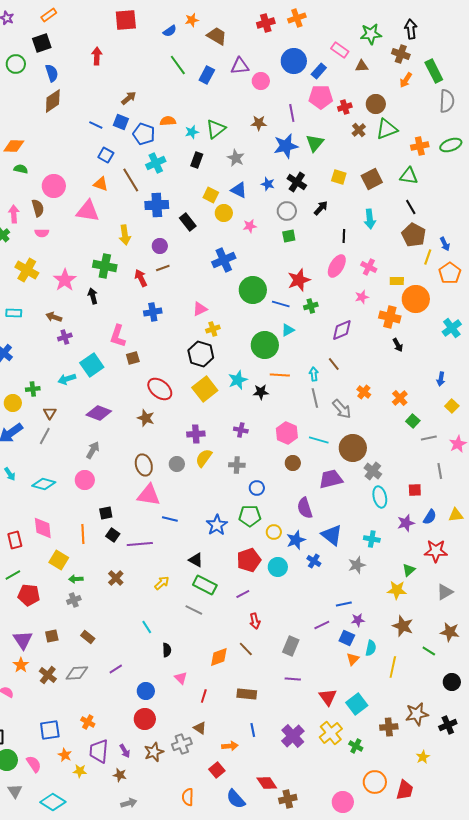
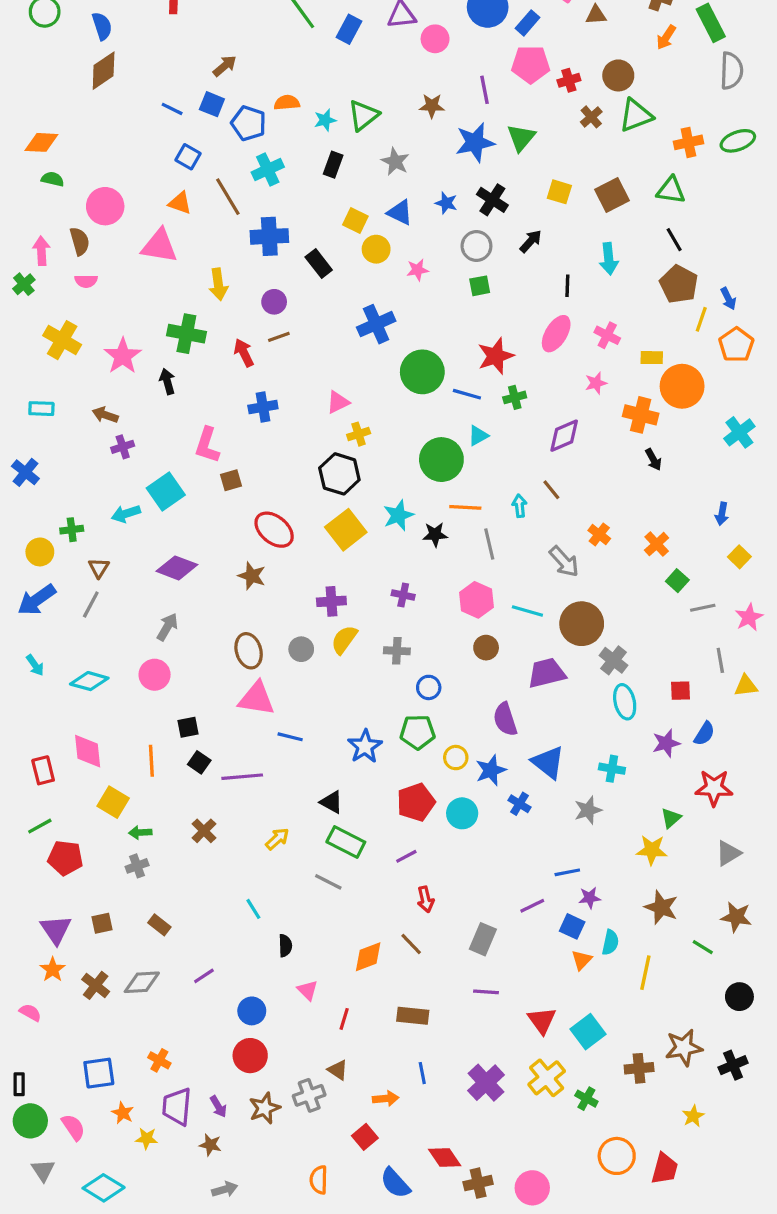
gray line: (315, 398) -> (489, 544), moved
yellow triangle: (456, 515) -> (746, 686), moved
pink circle: (343, 802) -> (532, 1188), moved

